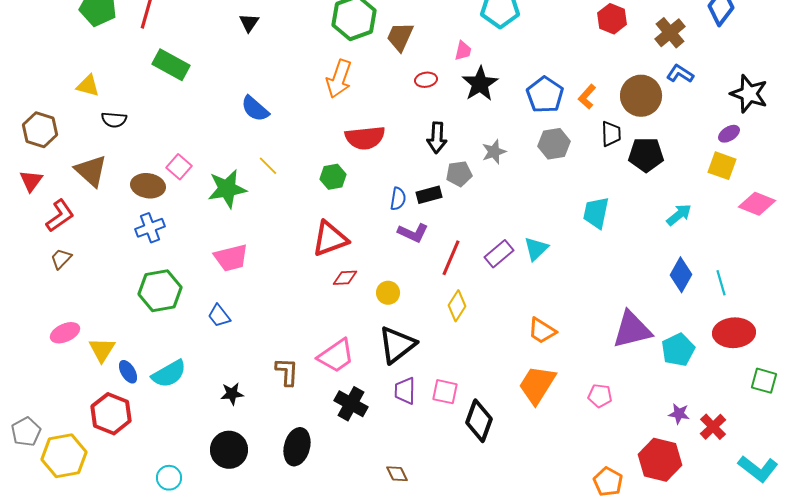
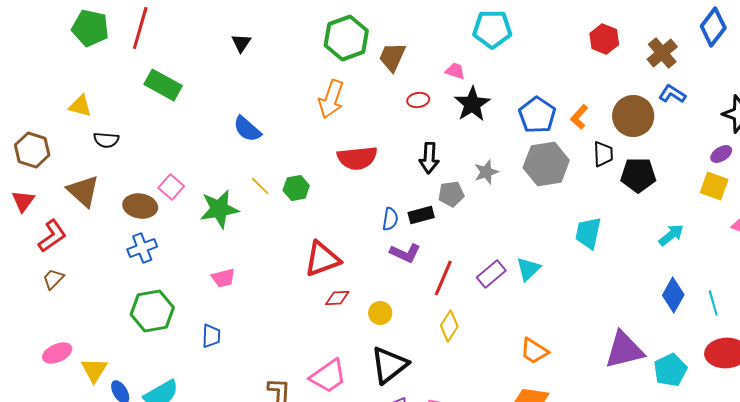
pink trapezoid: (463, 51) -> (455, 71), turned -85
gray hexagon: (554, 144) -> (546, 164), size x1.4
green hexagon: (333, 177) -> (296, 188), moved
pink trapezoid: (231, 258) -> (223, 278), size x0.7
blue trapezoid: (219, 316) -> (211, 336), turned -140

